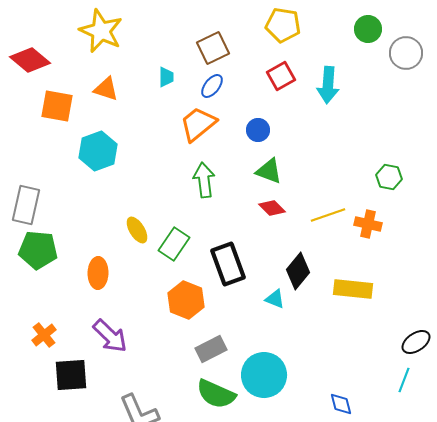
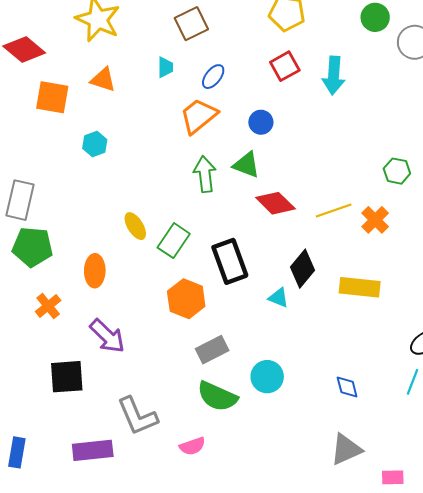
brown square: (213, 48) -> (191, 24), moved
cyan hexagon: (98, 151) -> (95, 144), size x0.6
green triangle: (269, 171) -> (246, 165), moved
red diamond: (272, 208) -> (275, 203), size x1.4
orange cross: (368, 224) -> (375, 220), turned 32
orange cross: (44, 335) -> (48, 306), moved
cyan circle: (264, 375) -> (267, 377), size x0.7
blue diamond: (341, 404) -> (347, 387), moved

